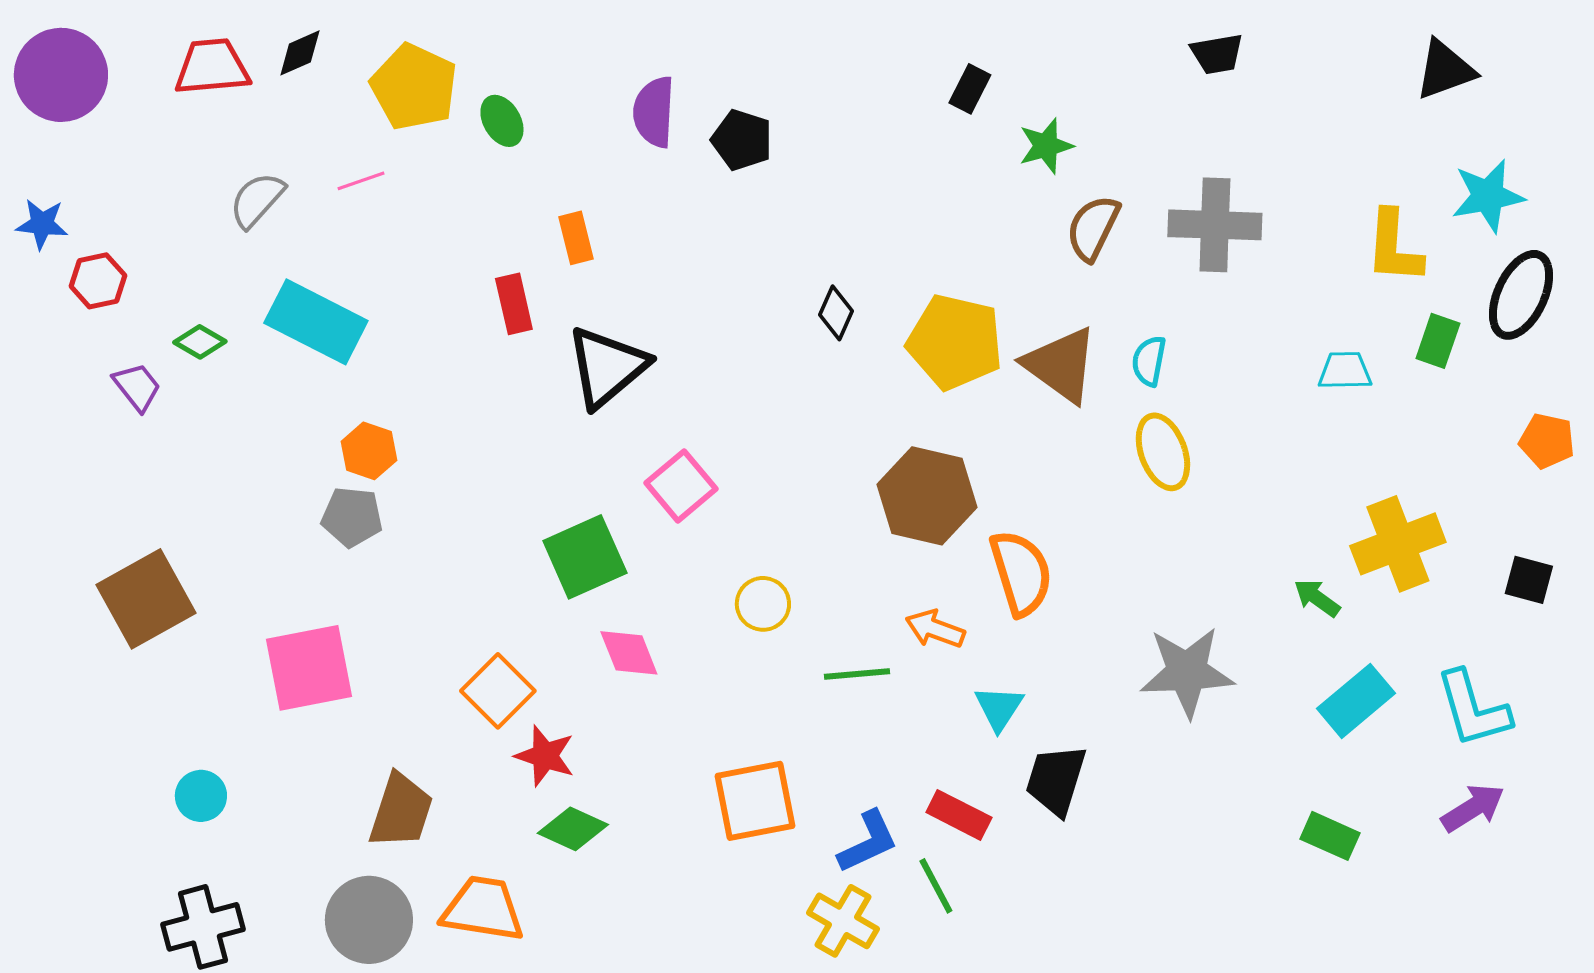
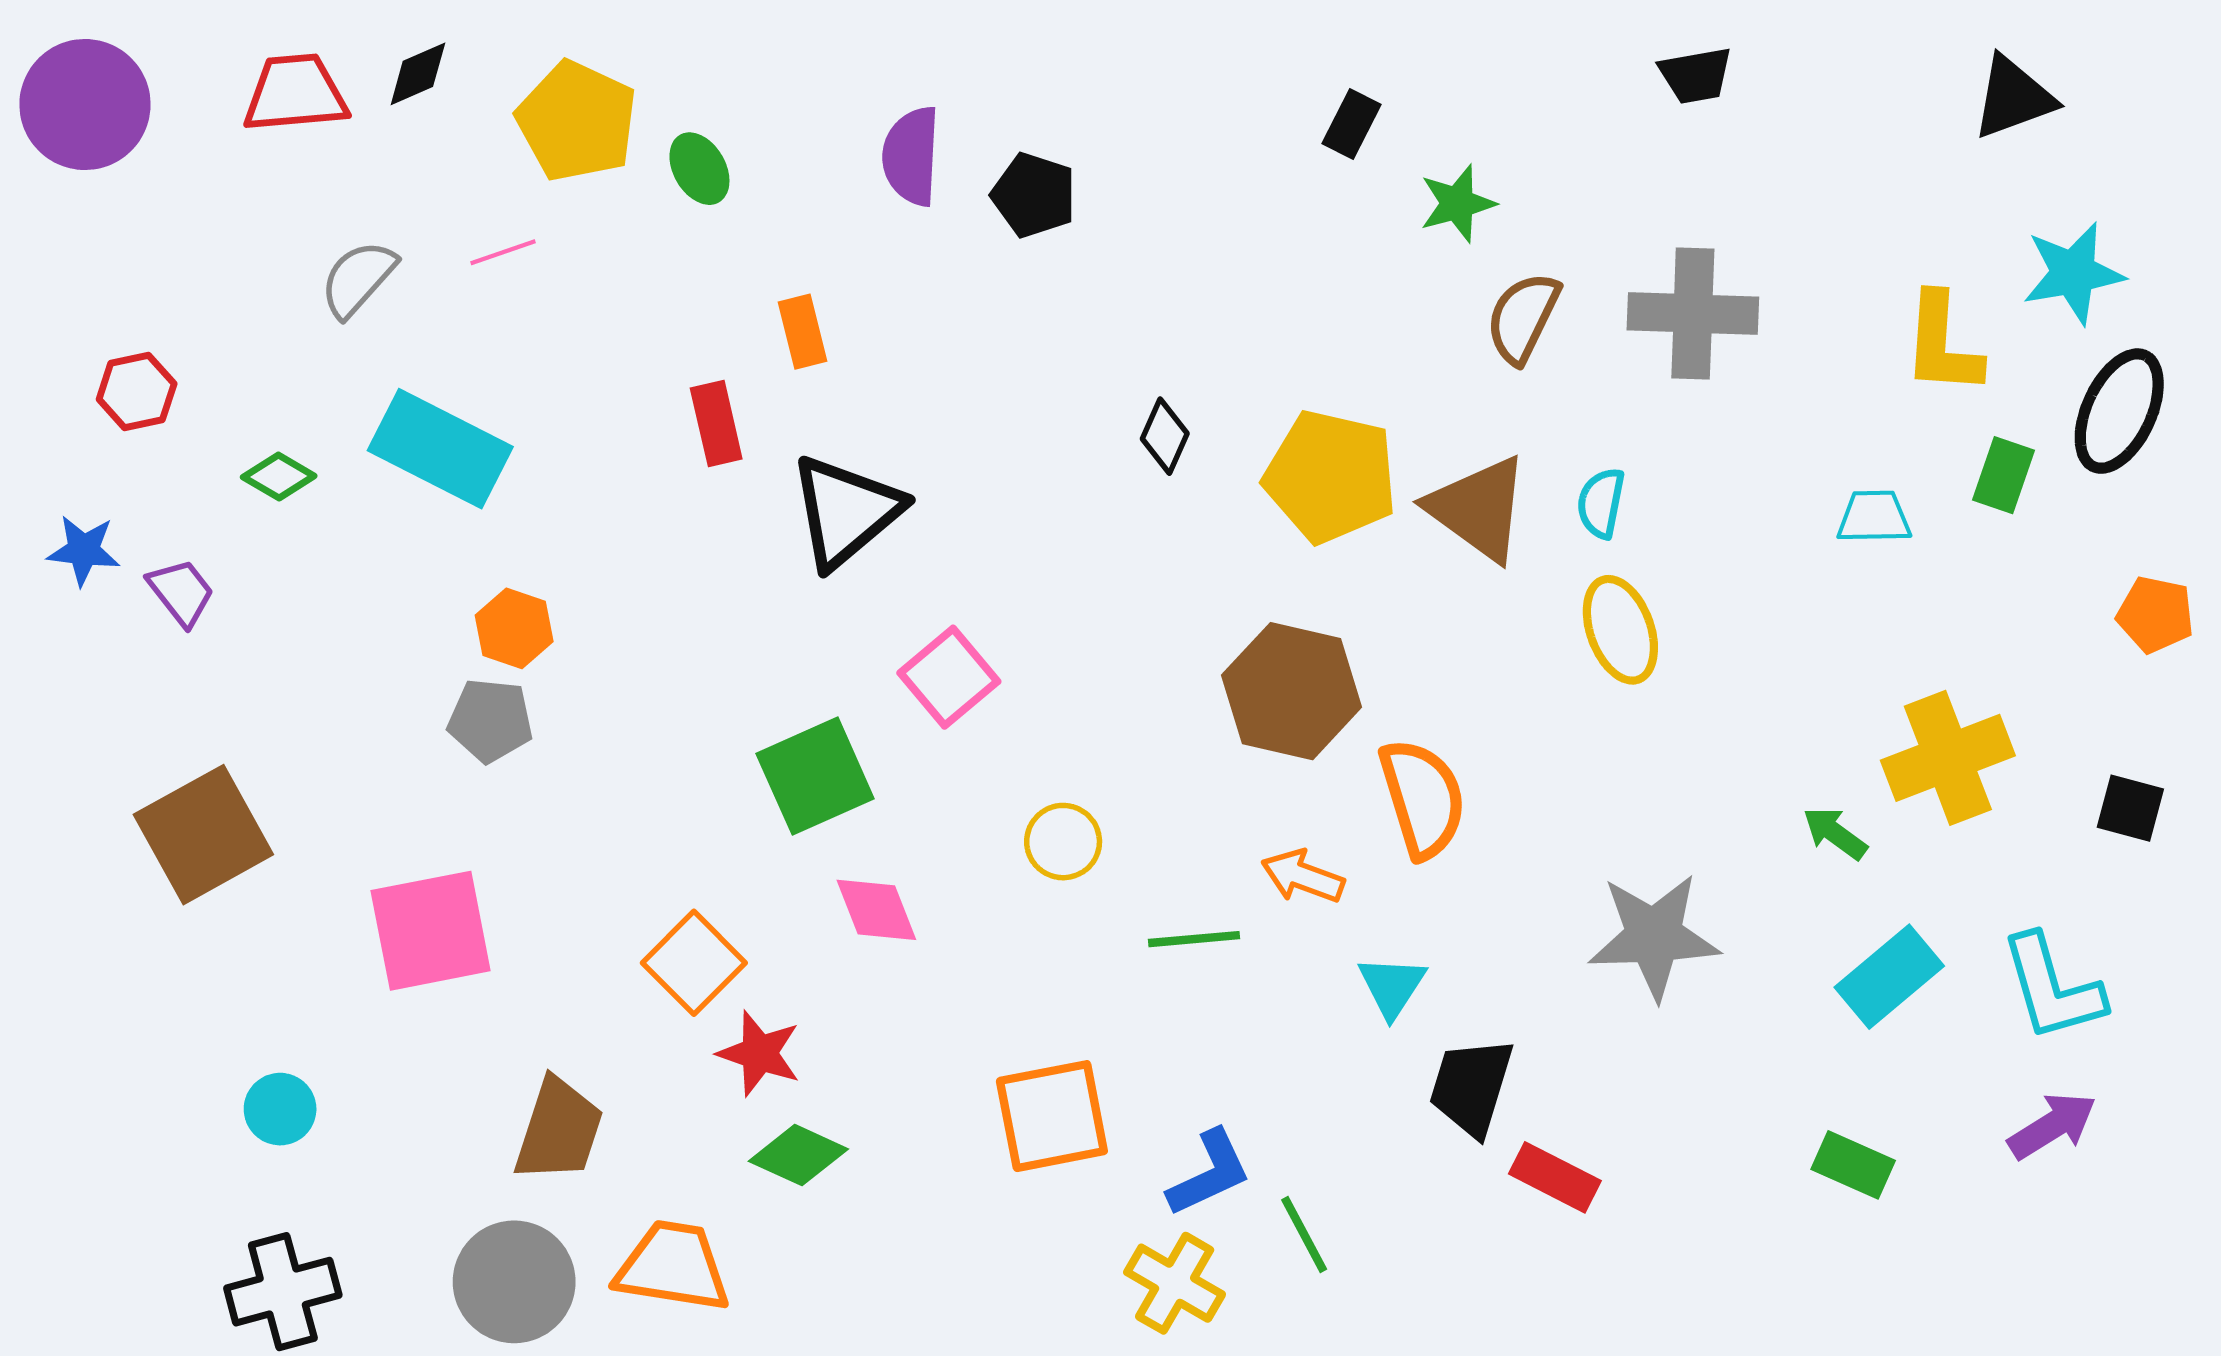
blue star: (42, 224) -> (84, 550), moved
purple trapezoid: (137, 387) -> (181, 592), moved
red rectangle: (959, 815) -> (1555, 1177), moved

